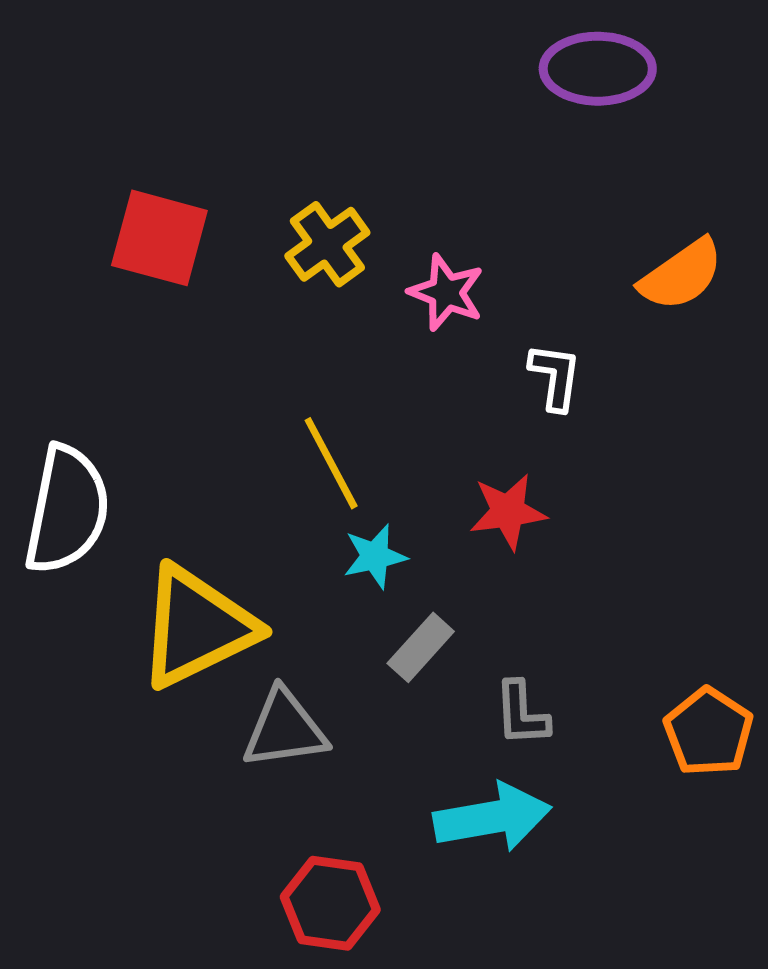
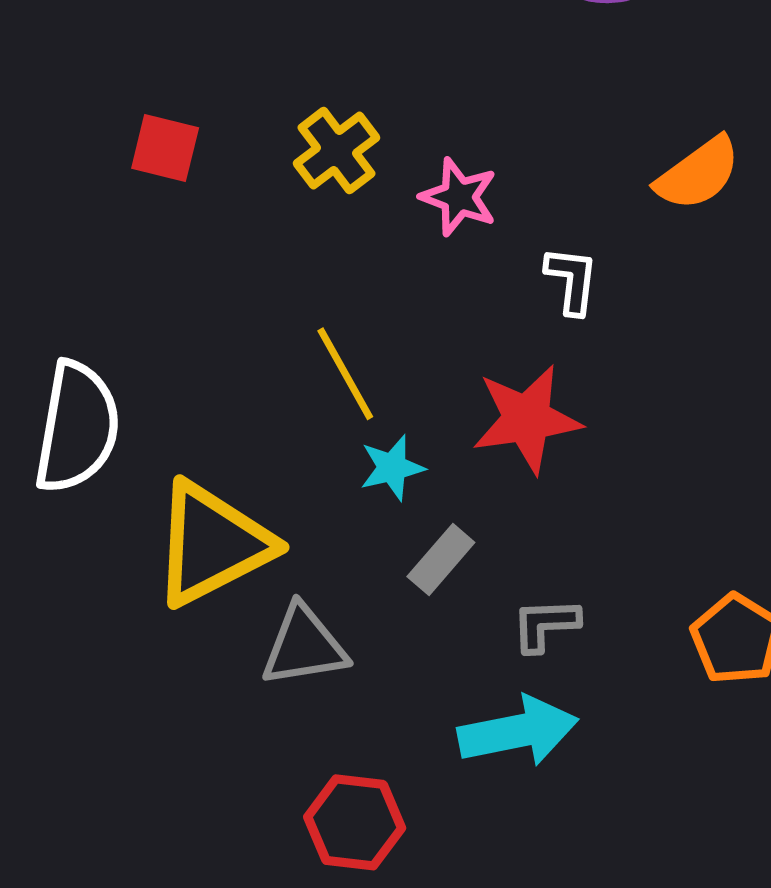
red square: (159, 238) -> (165, 148), size x0.7
red star: (508, 512) -> (527, 419), size x1.4
gray L-shape: (522, 714) -> (545, 625), turned 92

